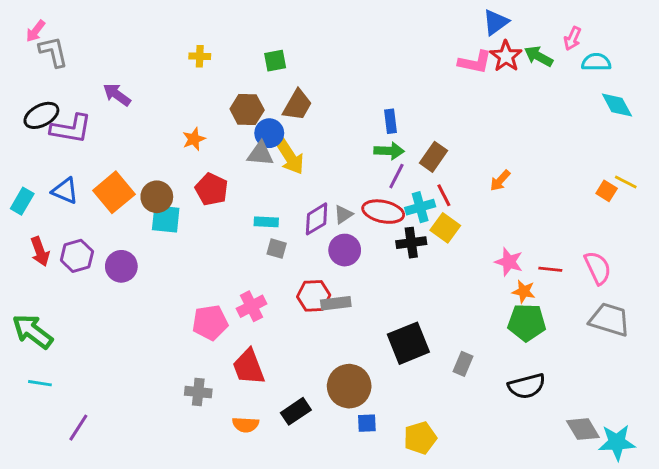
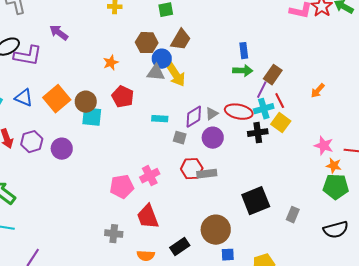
purple line: (396, 176) -> (262, 90), moved
gray square: (277, 249) -> (180, 138), moved

